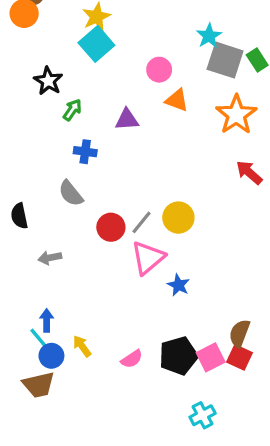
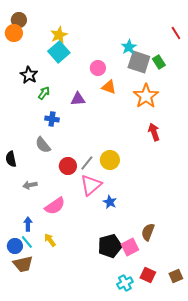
red arrow: (249, 173) -> (154, 132), turned 30
cyan line: (39, 338) -> (27, 242), moved
blue circle: (51, 356) -> (15, 246), moved
red square: (239, 357) -> (148, 275), moved
pink semicircle: (132, 359) -> (55, 206), moved, size x1.5

